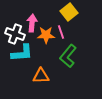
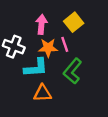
pink arrow: (32, 23) -> (41, 24), moved
cyan L-shape: (22, 53) -> (36, 68), moved

